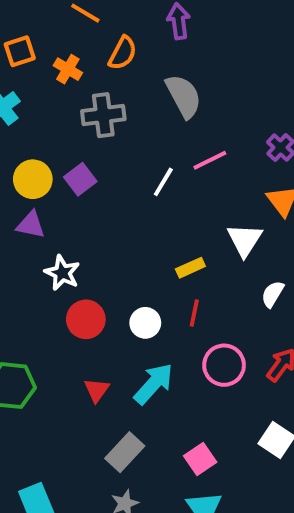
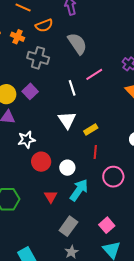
orange semicircle: (123, 53) -> (44, 25), turned 48
gray cross: (103, 115) -> (38, 58), turned 30
white line: (163, 182) -> (72, 88), turned -42
white triangle: (245, 240) -> (67, 120), moved
white star: (62, 273) -> (27, 140), turned -30
white circle: (145, 323) -> (67, 168), moved

